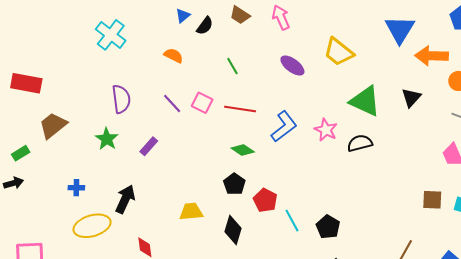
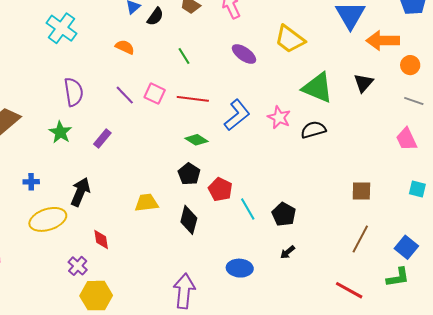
brown square: (432, 200) -> (361, 191), moved

